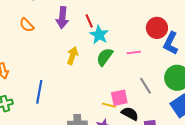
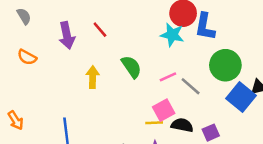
cyan star: (99, 35) -> (172, 35), moved
pink line: (134, 52) -> (168, 77), moved
green semicircle: (105, 57) -> (131, 67), turned 126

